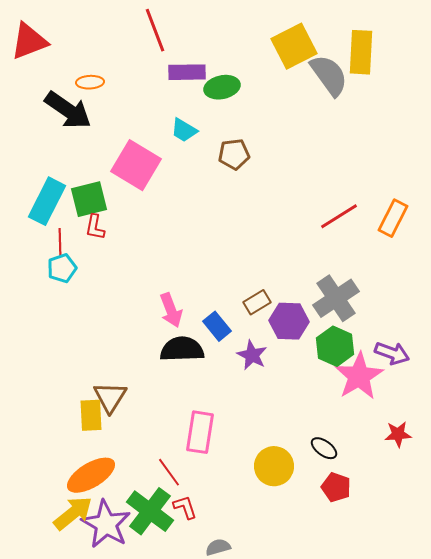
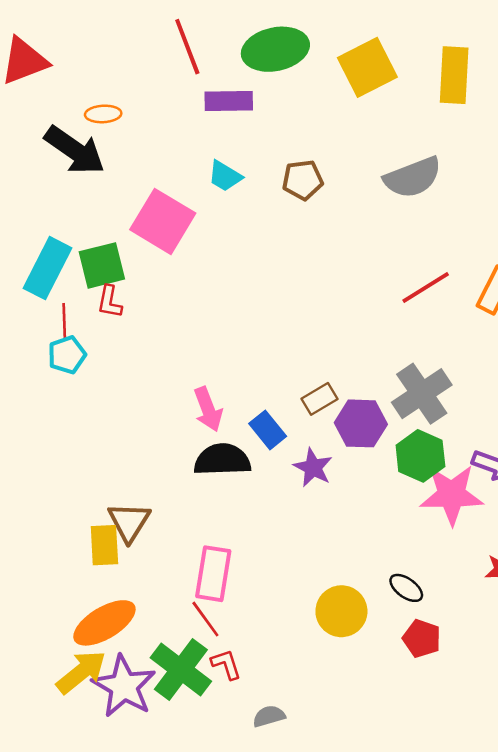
gray semicircle: (329, 75) -> (413, 177), moved, turned 105
green ellipse: (222, 87) -> (275, 49), moved, size x1.4
brown pentagon: (234, 154) -> (303, 180), moved
pink star: (359, 376) -> (452, 495), turned 30
pink rectangle: (200, 432) -> (213, 574), moved

